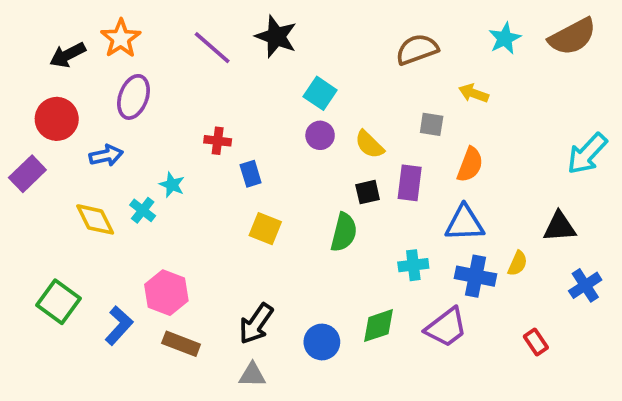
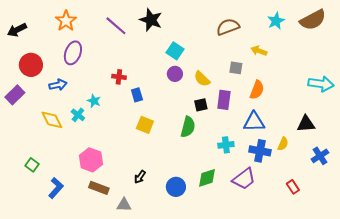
black arrow: (68, 55) -> (17, 30), moved
cyan arrow: (587, 154) -> (321, 84), turned -125
green square: (59, 302) -> (32, 165), size x0.6
black arrow: (256, 324) -> (140, 177), size x0.6
blue L-shape: (119, 326) -> (56, 188), moved
gray triangle: (252, 375) -> (124, 205), moved

